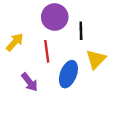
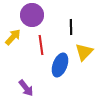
purple circle: (55, 17) -> (32, 15), moved
purple arrow: (30, 82) -> (26, 88), moved

